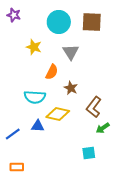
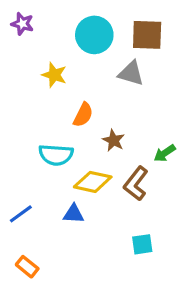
gray triangle: (71, 52) -> (131, 73), moved, turned -42
brown L-shape: (94, 107) -> (136, 184), moved
blue triangle: (38, 126) -> (74, 214), moved
green arrow: (103, 128) -> (165, 153), moved
orange rectangle: (17, 167) -> (27, 267), turned 40

